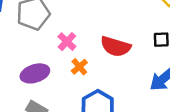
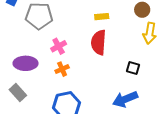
red semicircle: (116, 47) -> (99, 42), moved, turned 60

